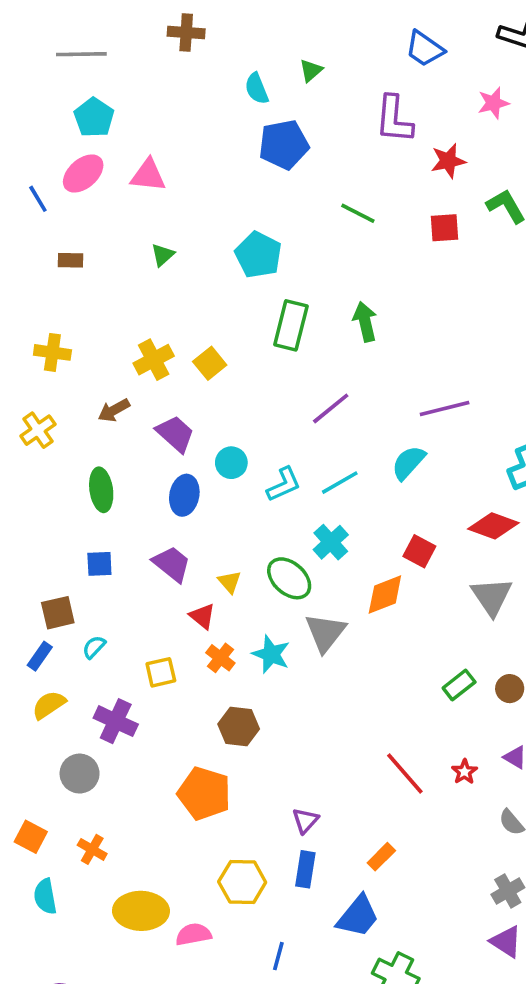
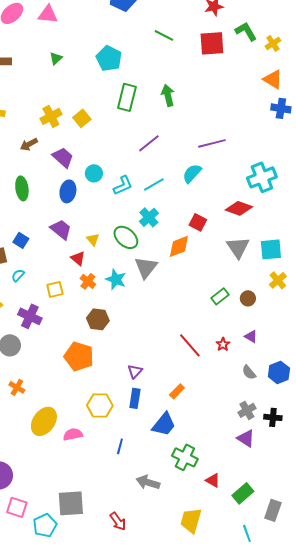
red square: (445, 228) -> (212, 43), size x1.5
blue square: (99, 564) -> (21, 240), moved, turned 35
yellow ellipse: (141, 911) -> (44, 421), turned -56

